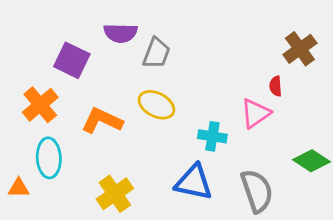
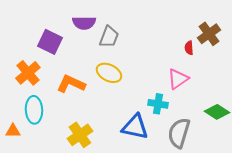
red semicircle: (276, 86) -> (189, 48), moved
cyan cross: (212, 136) -> (158, 104), moved
gray semicircle: (257, 191) -> (179, 133), turned -144

